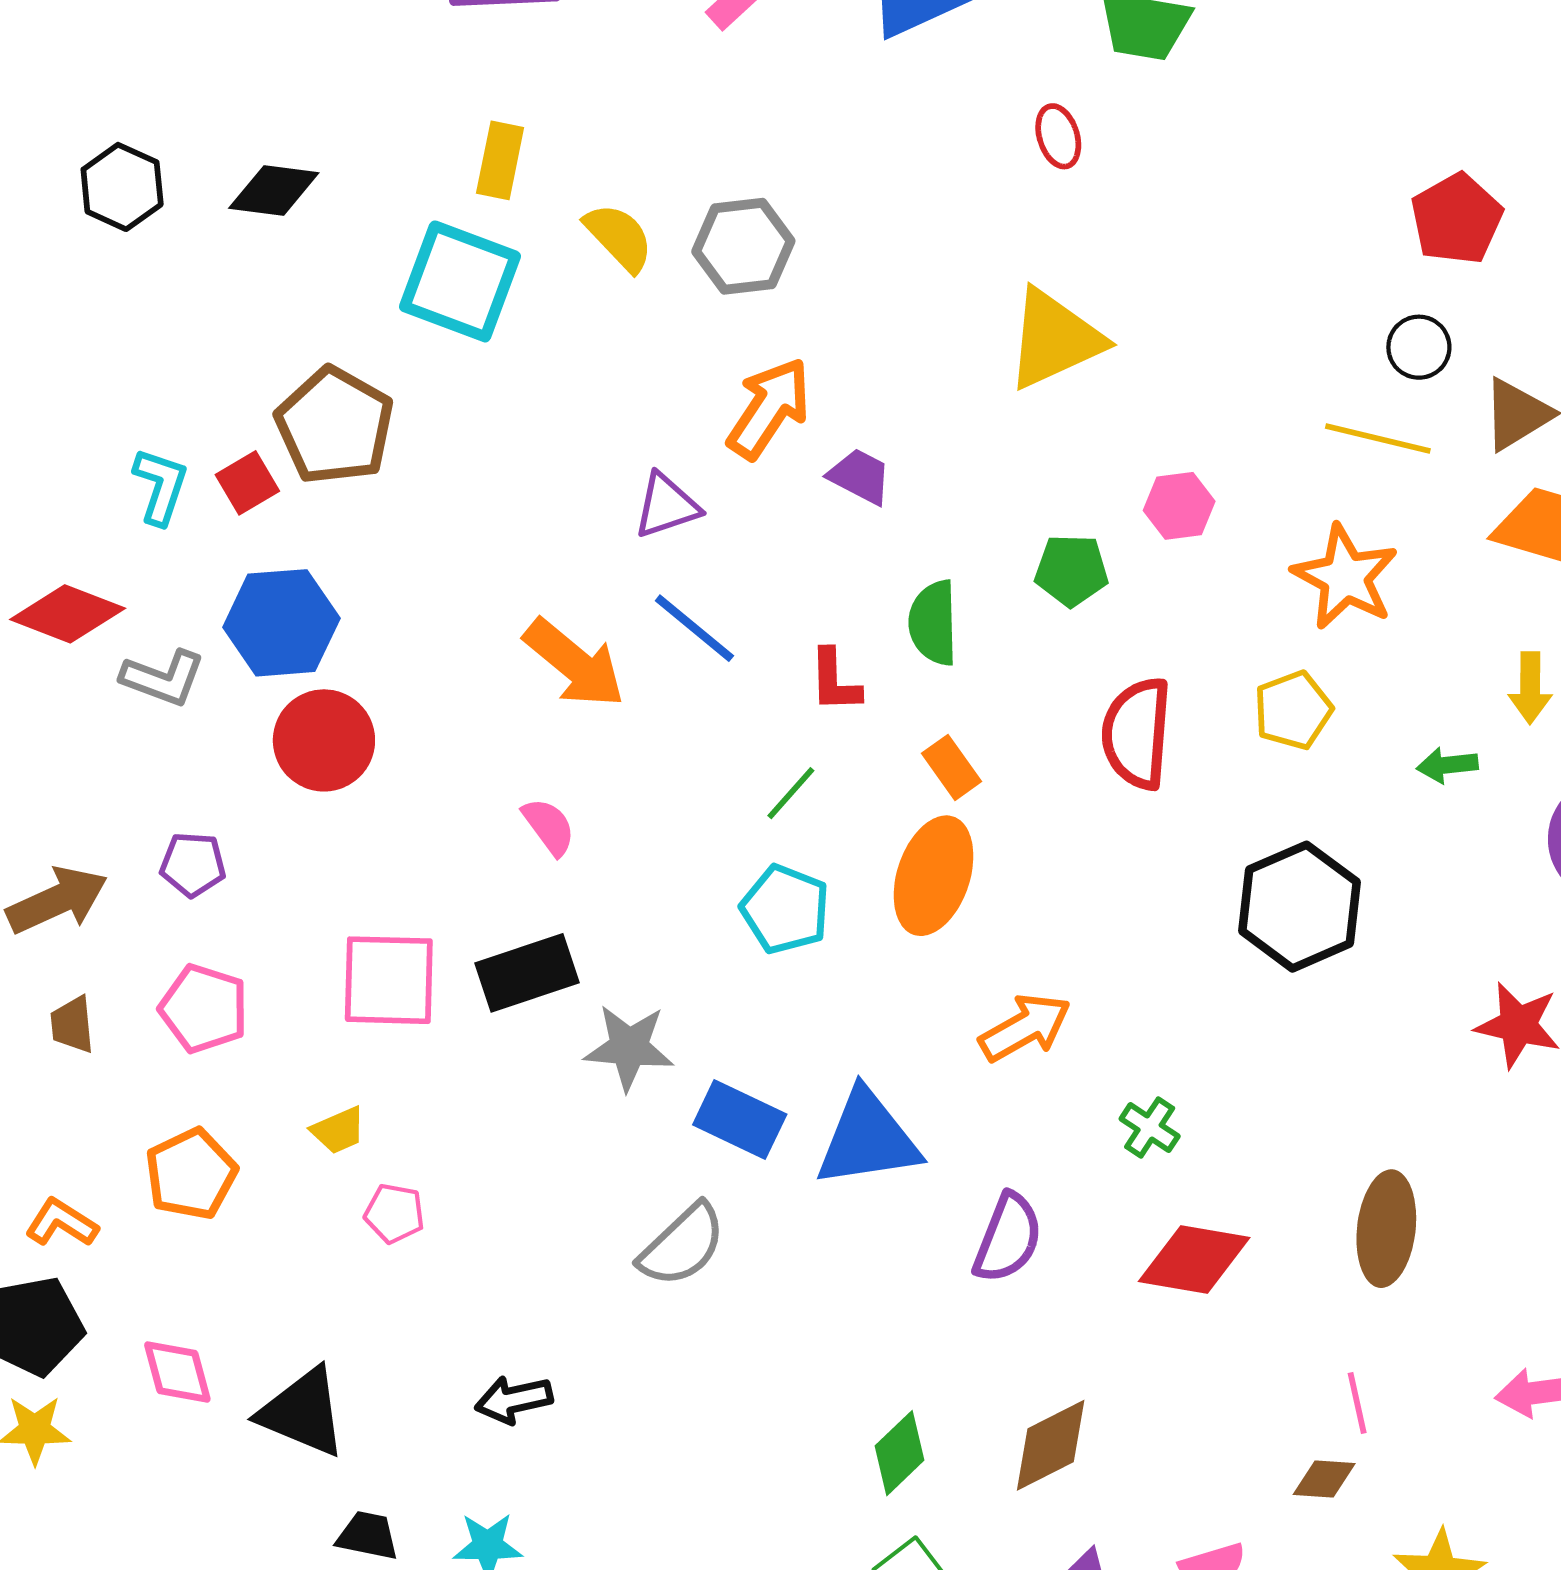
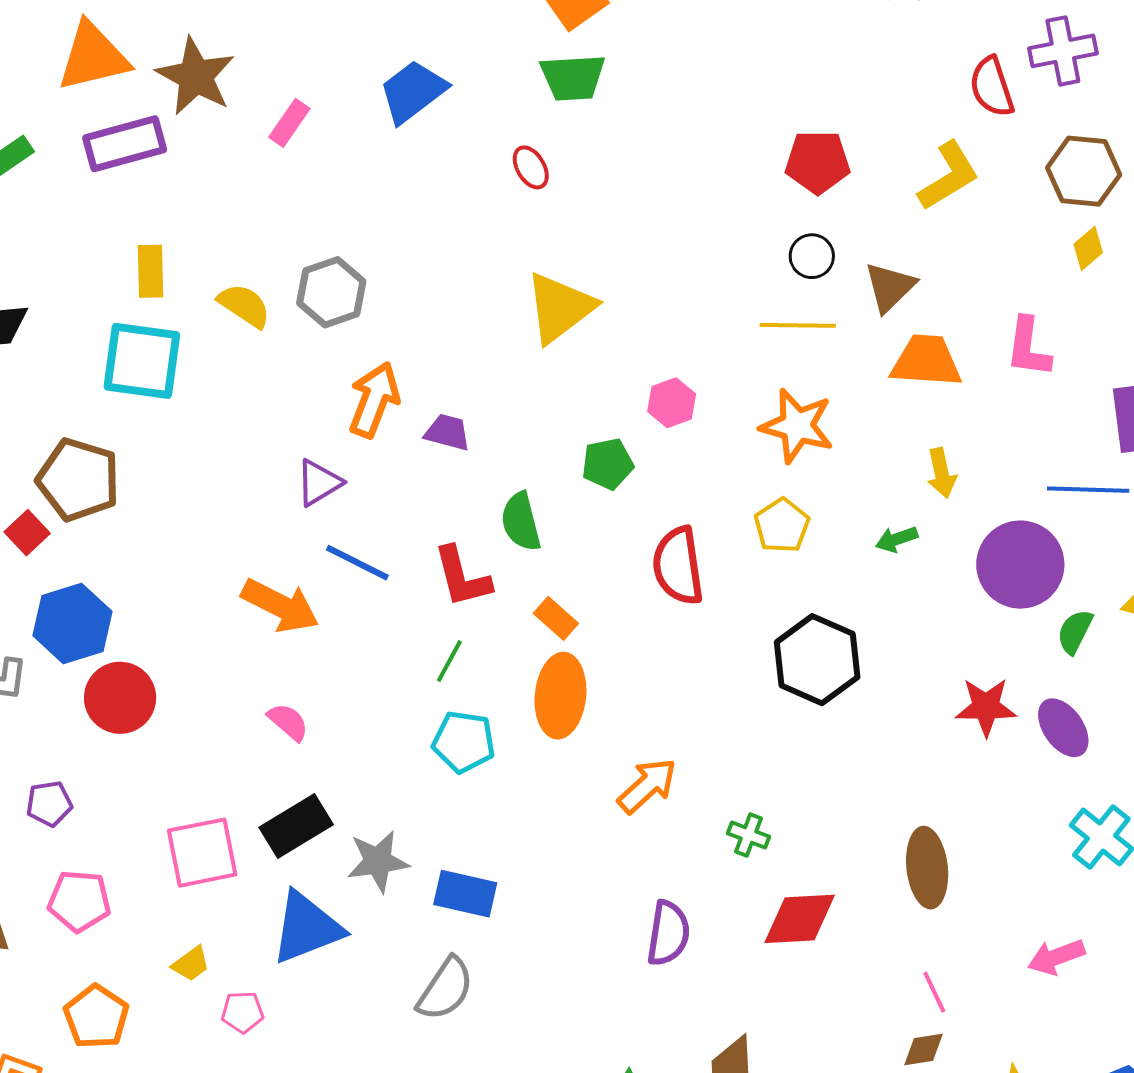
red pentagon: (1457, 219) -> (818, 162), turned -30
red L-shape: (835, 681) -> (462, 577), size x1.4
blue triangle: (868, 1139) -> (307, 928), moved

